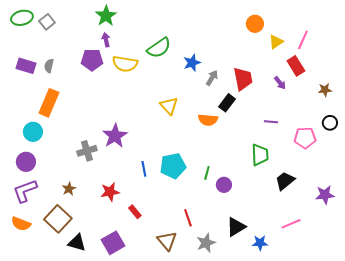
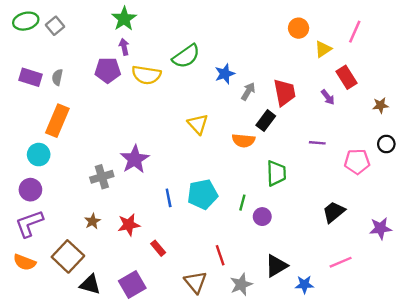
pink line: (303, 40) -> (355, 32), moved
green trapezoid: (260, 155) -> (276, 173), moved
brown star: (69, 189) -> (92, 221), moved

